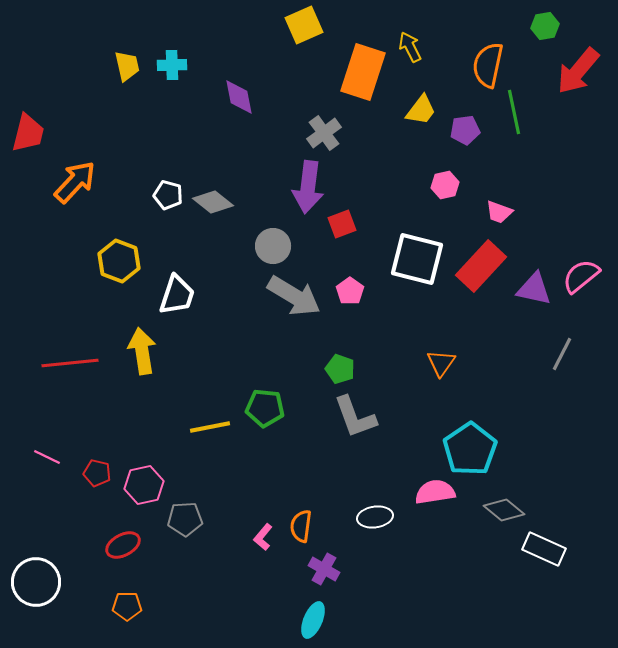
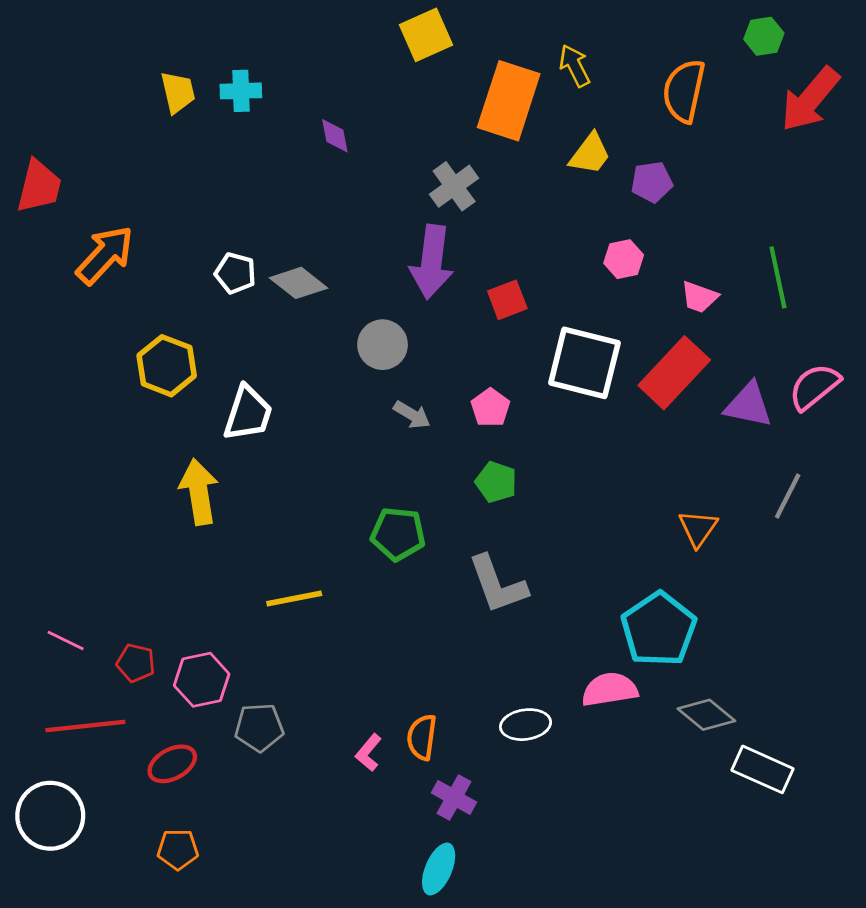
purple diamond: (239, 97) -> (335, 136), size x0.7
green line: (514, 112) -> (778, 277), moved
red square: (342, 224) -> (507, 300), moved
gray arrow: (294, 296) -> (412, 415), size x0.5
red line: (70, 363) -> (85, 726), moved
orange triangle: (441, 363) -> (698, 528), moved
green pentagon: (340, 369) -> (496, 482), moved
green pentagon: (265, 408) -> (398, 534), moved

